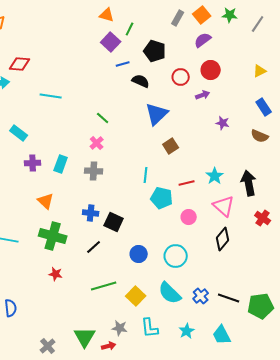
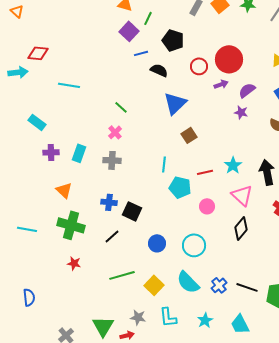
purple semicircle: (203, 40) -> (247, 90), moved
red circle: (211, 70) -> (229, 59), size x1.4

